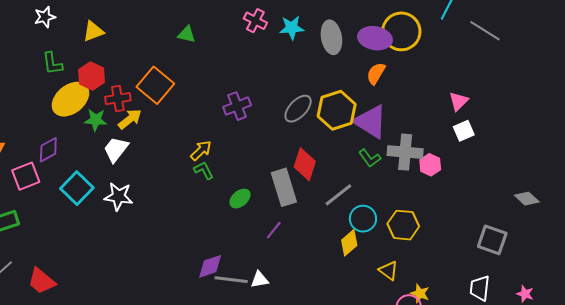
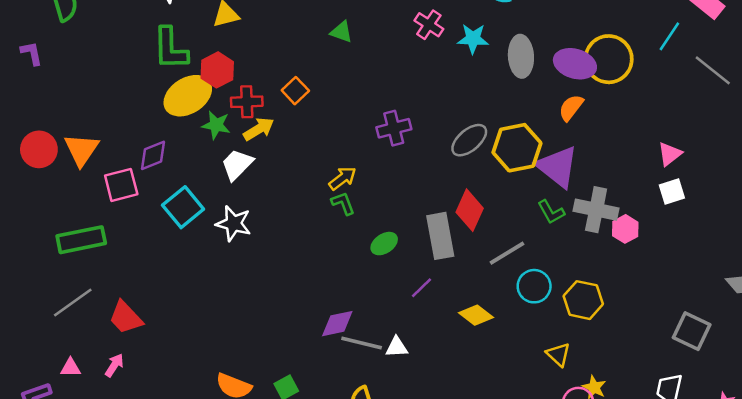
green L-shape: (52, 63) -> (170, 49), size x1.5
orange square: (155, 85) -> (295, 91), size x0.6
yellow diamond: (349, 243) -> (476, 315), moved, turned 72

